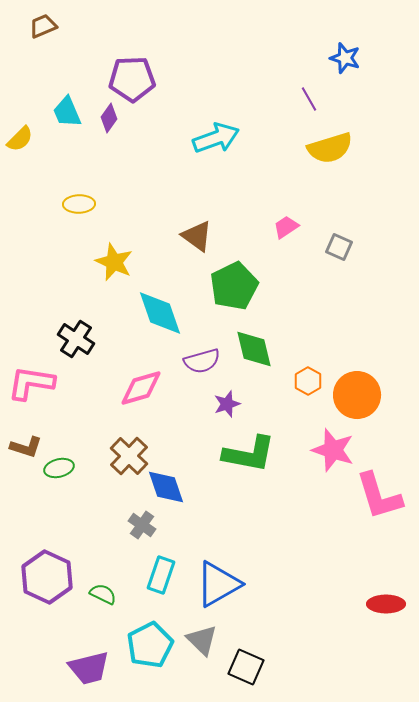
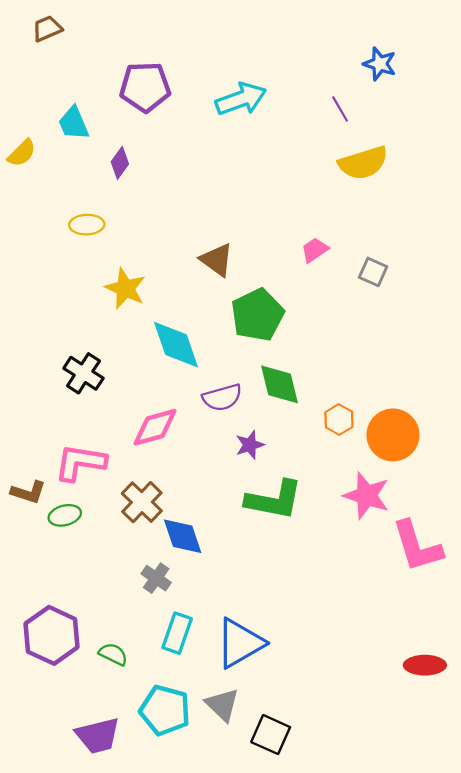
purple diamond: (109, 118) -> (120, 163), moved
cyan arrow: (216, 138) -> (241, 99), moved
pink L-shape: (31, 383) -> (80, 462), moved
cyan pentagon: (150, 645) -> (165, 710), turned -30

